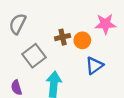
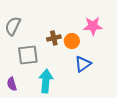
gray square: (34, 56) -> (28, 55), turned 30

